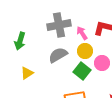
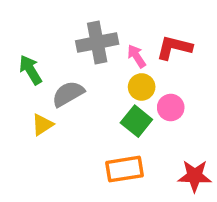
green arrow: (20, 41) -> (30, 70), turned 132
gray semicircle: (58, 55) -> (68, 94), moved

